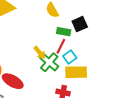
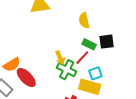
cyan square: (70, 57) -> (95, 73), moved
green cross: (49, 62) -> (67, 70), turned -30

